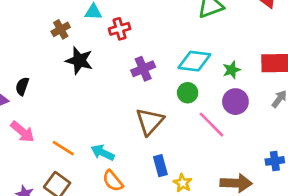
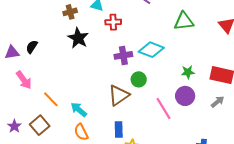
cyan diamond: (194, 61) -> (151, 50), moved
green circle: (188, 93) -> (139, 79), moved

